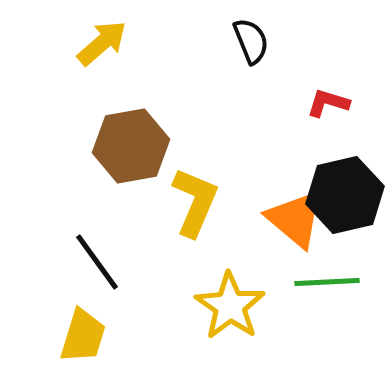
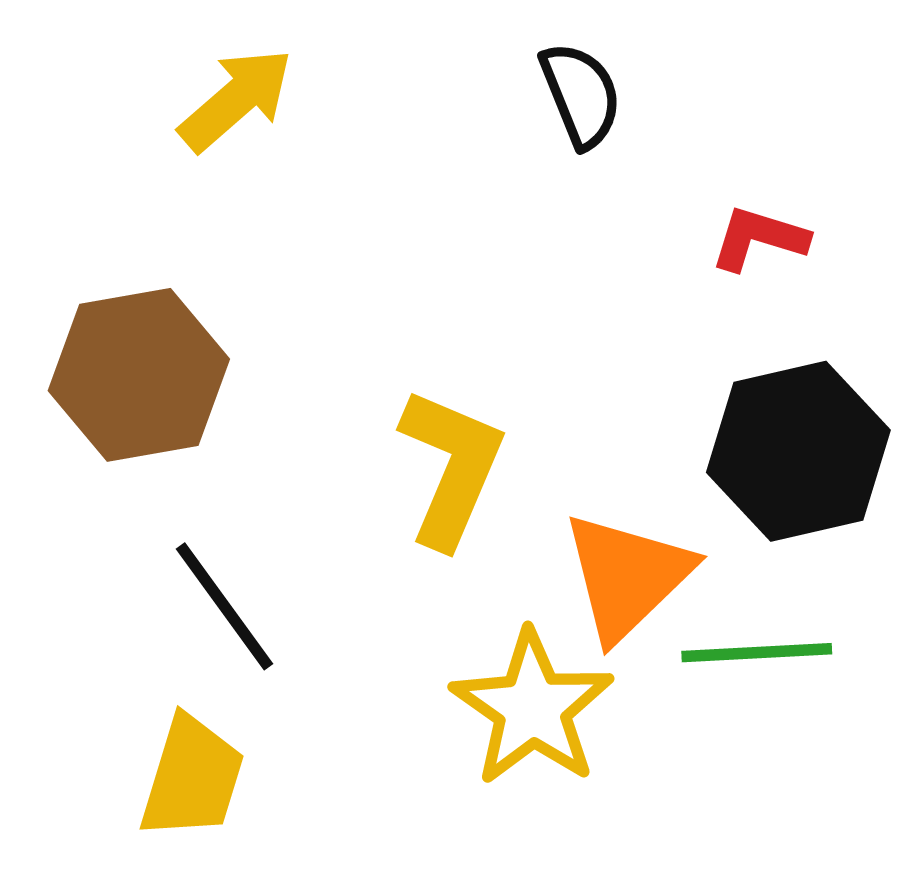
brown hexagon: (131, 146) -> (139, 375), moved
orange triangle: (295, 219) -> (627, 576), moved, turned 36

